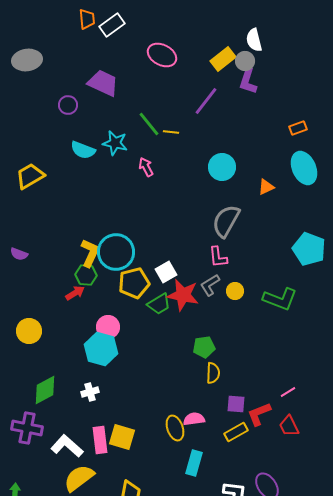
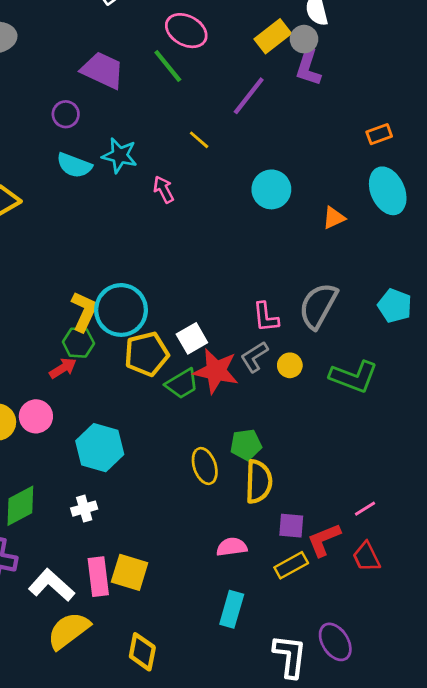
purple circle: (68, 105) -> (66, 114), moved
green line: (149, 124) -> (168, 66), moved
yellow line: (171, 132) -> (199, 140), turned 35
gray semicircle: (226, 221) -> (318, 306), moved
cyan pentagon: (309, 249) -> (395, 306), size x0.7
pink circle: (108, 327) -> (36, 416), moved
yellow semicircle: (213, 373) -> (259, 482), size x1.4
yellow ellipse: (175, 428) -> (205, 466), moved

